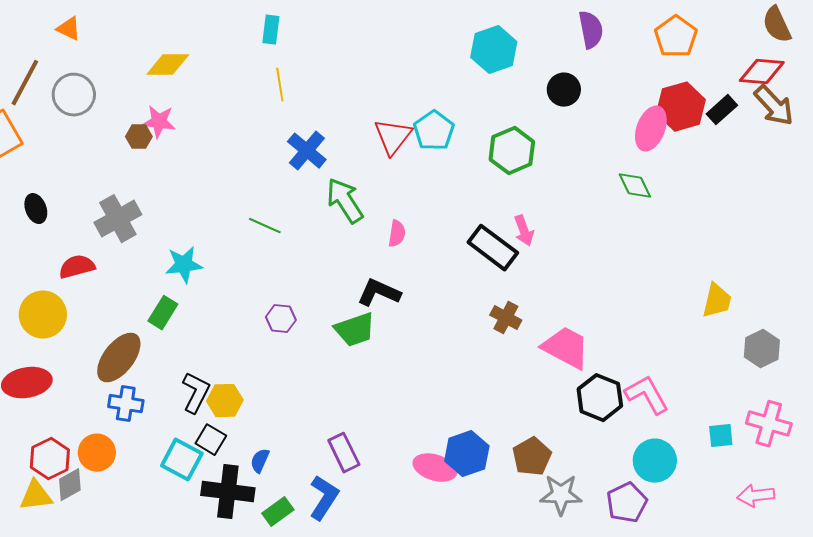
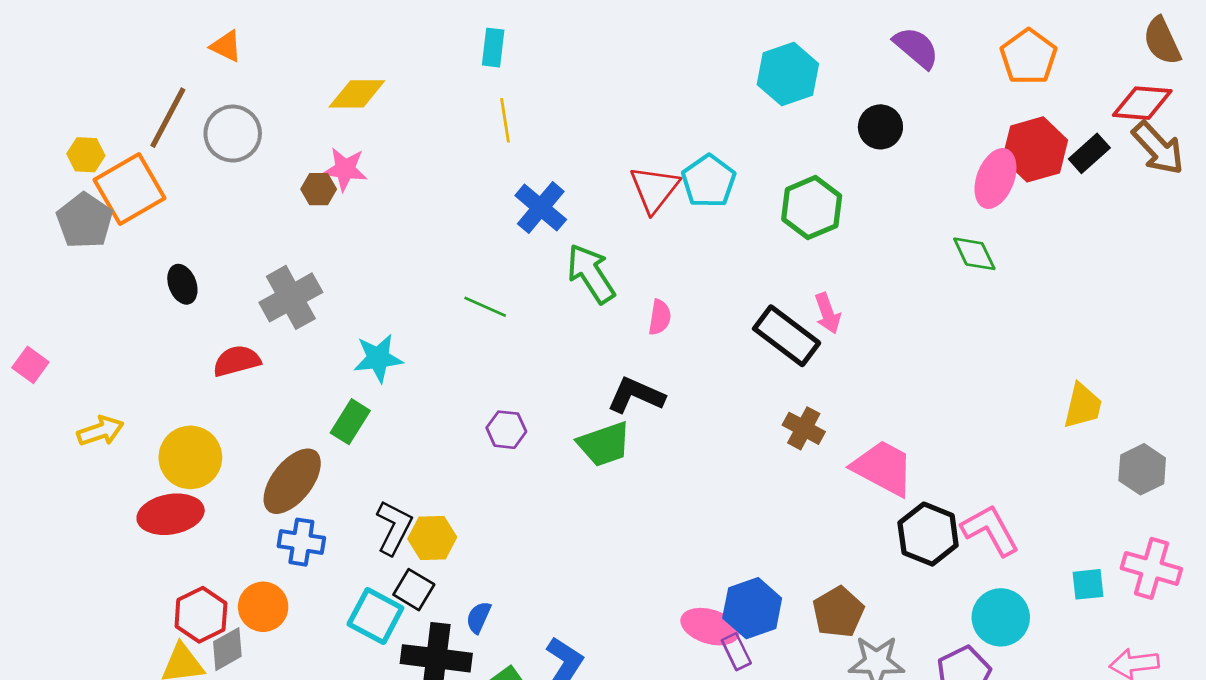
purple semicircle: (591, 30) -> (916, 48), turned -39
yellow circle: (43, 315) -> (190, 457), moved
purple rectangle: (344, 453) -> (736, 652), moved, size x0.7

